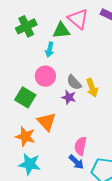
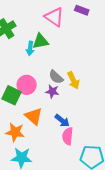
green triangle: (61, 31) -> (40, 41), moved
pink circle: (45, 76) -> (27, 85), moved
blue arrow: (76, 162) -> (62, 121), moved

